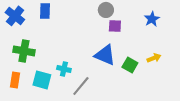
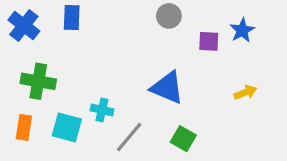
purple square: (115, 26) -> (209, 41), moved
green square: (130, 65) -> (183, 139), moved

